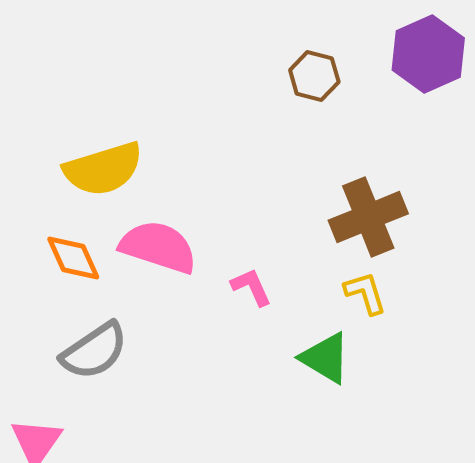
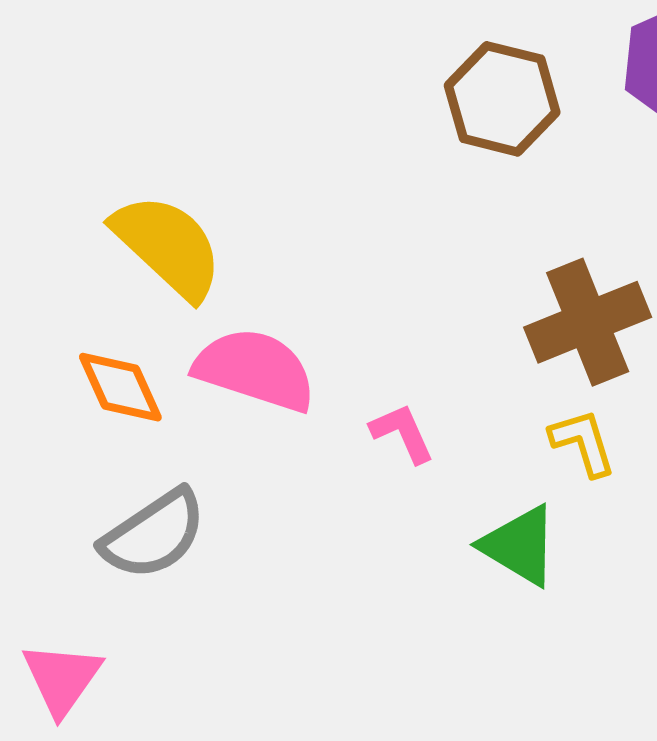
brown hexagon: (314, 76) -> (502, 99), size x1.4
yellow semicircle: (103, 169) -> (168, 246), turned -120

